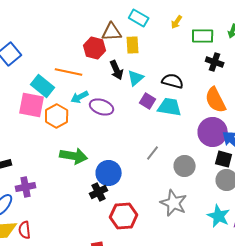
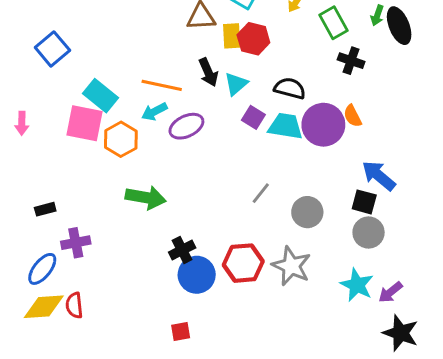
green rectangle: (203, 36) -> (334, 23), turned 60
red hexagon: (95, 48) -> (253, 39), moved
orange line: (69, 72) -> (162, 85), moved
orange semicircle: (216, 100) -> (352, 116), size x0.6
purple ellipse: (102, 107) -> (186, 126), turned -45
purple circle: (213, 132) -> (323, 125), moved
blue circle: (109, 173) -> (197, 275), moved
red hexagon: (124, 216) -> (243, 263), moved

